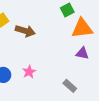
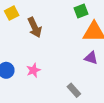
brown arrow: (25, 31) -> (35, 27), turned 42

